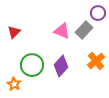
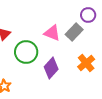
green circle: (32, 65) -> (26, 52), moved

